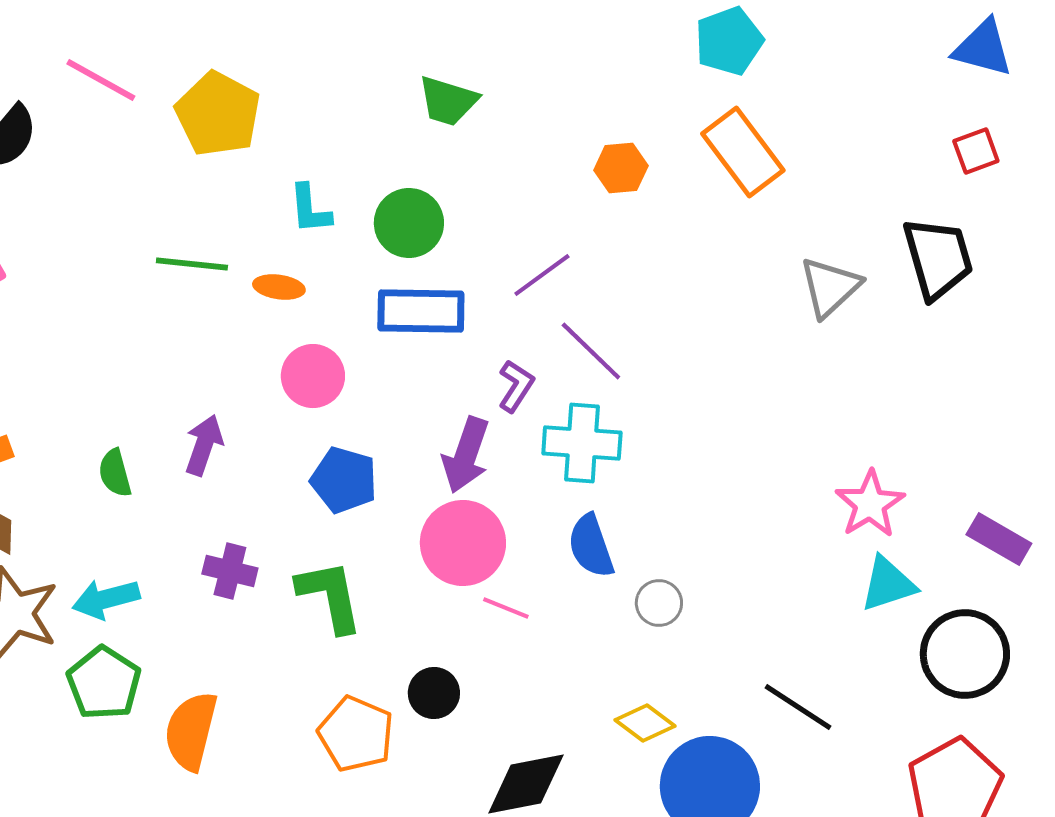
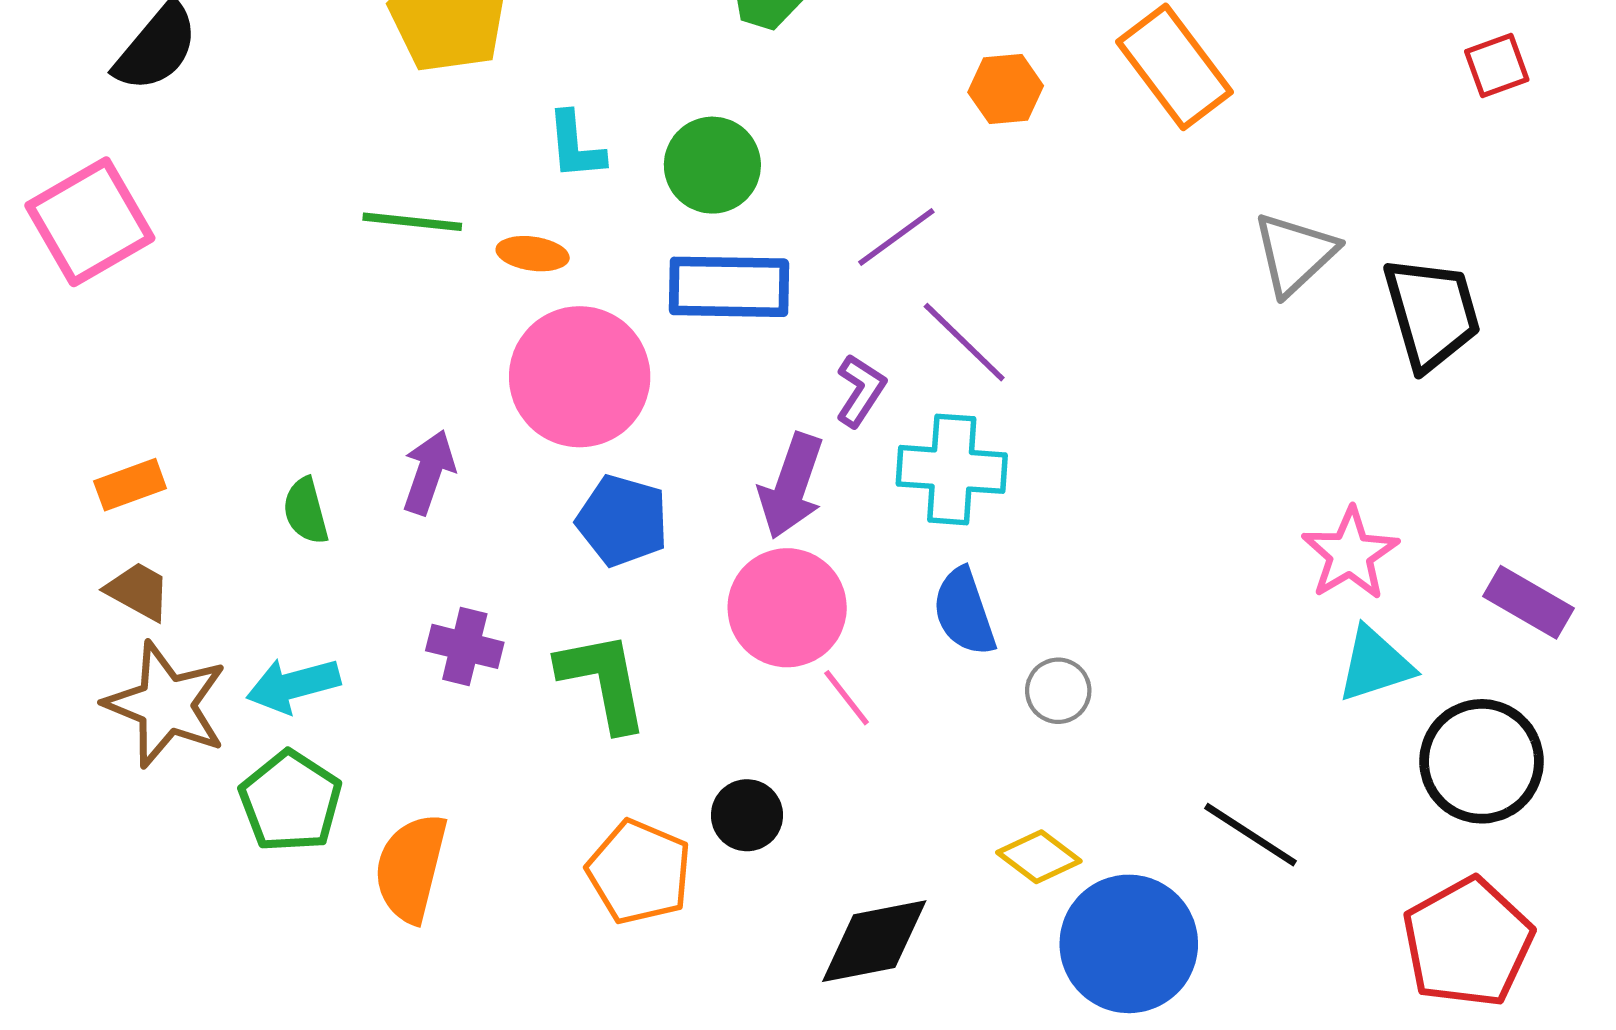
black trapezoid: (938, 258) -> (1432, 313), moved
pink circle: (313, 376) -> (580, 377), size x1.6
pink line: (506, 608) -> (847, 698), turned 30

